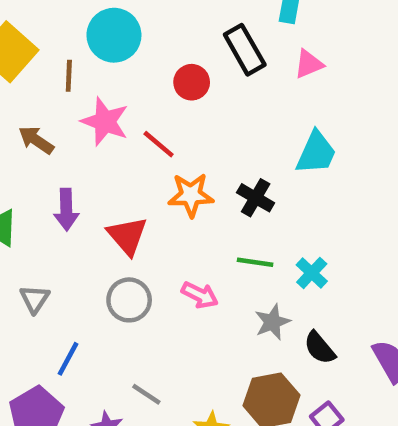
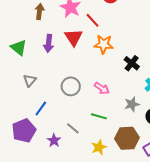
brown arrow: (36, 140) -> (39, 12), turned 56
black cross: (256, 198) -> (132, 63), moved
red triangle: (127, 236) -> (74, 37), moved
green line: (255, 262) -> (99, 116), moved

